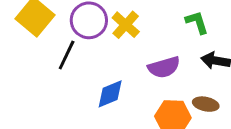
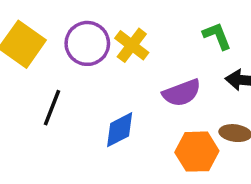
black line: (67, 55) -> (52, 108), moved

